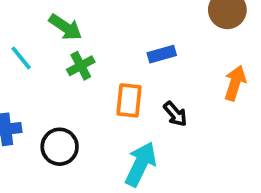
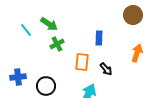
blue rectangle: (162, 54) -> (99, 38), turned -72
cyan line: (21, 58) -> (26, 30), moved

